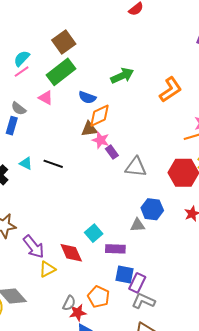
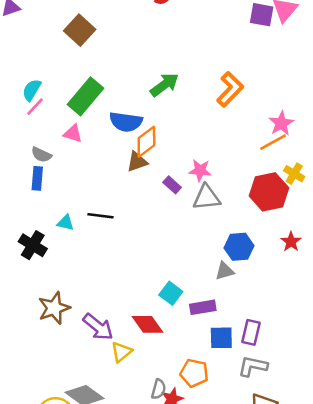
brown square: (64, 42) -> (80, 30), moved
blue semicircle: (87, 97) -> (126, 122), size x1.4
pink star: (101, 140) -> (200, 170), moved
purple rectangle: (137, 283) -> (251, 332), moved

